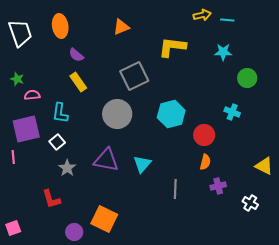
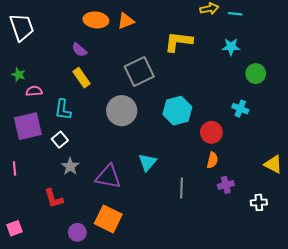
orange ellipse: (60, 26) -> (96, 20), moved, turned -75
pink line: (13, 157) -> (14, 168), moved
purple triangle: (106, 160) -> (108, 177), moved
white cross: (250, 203) -> (259, 202), turned -35

